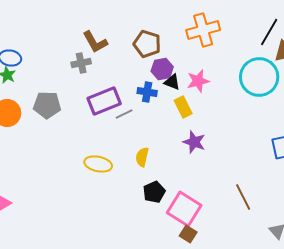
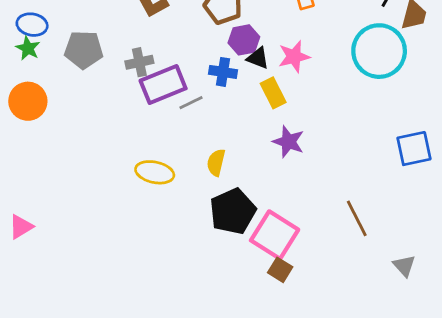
gray cross: (81, 63) -> (139, 62), moved
gray pentagon: (47, 105) -> (84, 50), moved
black pentagon: (154, 192) -> (233, 211), size x1.5

